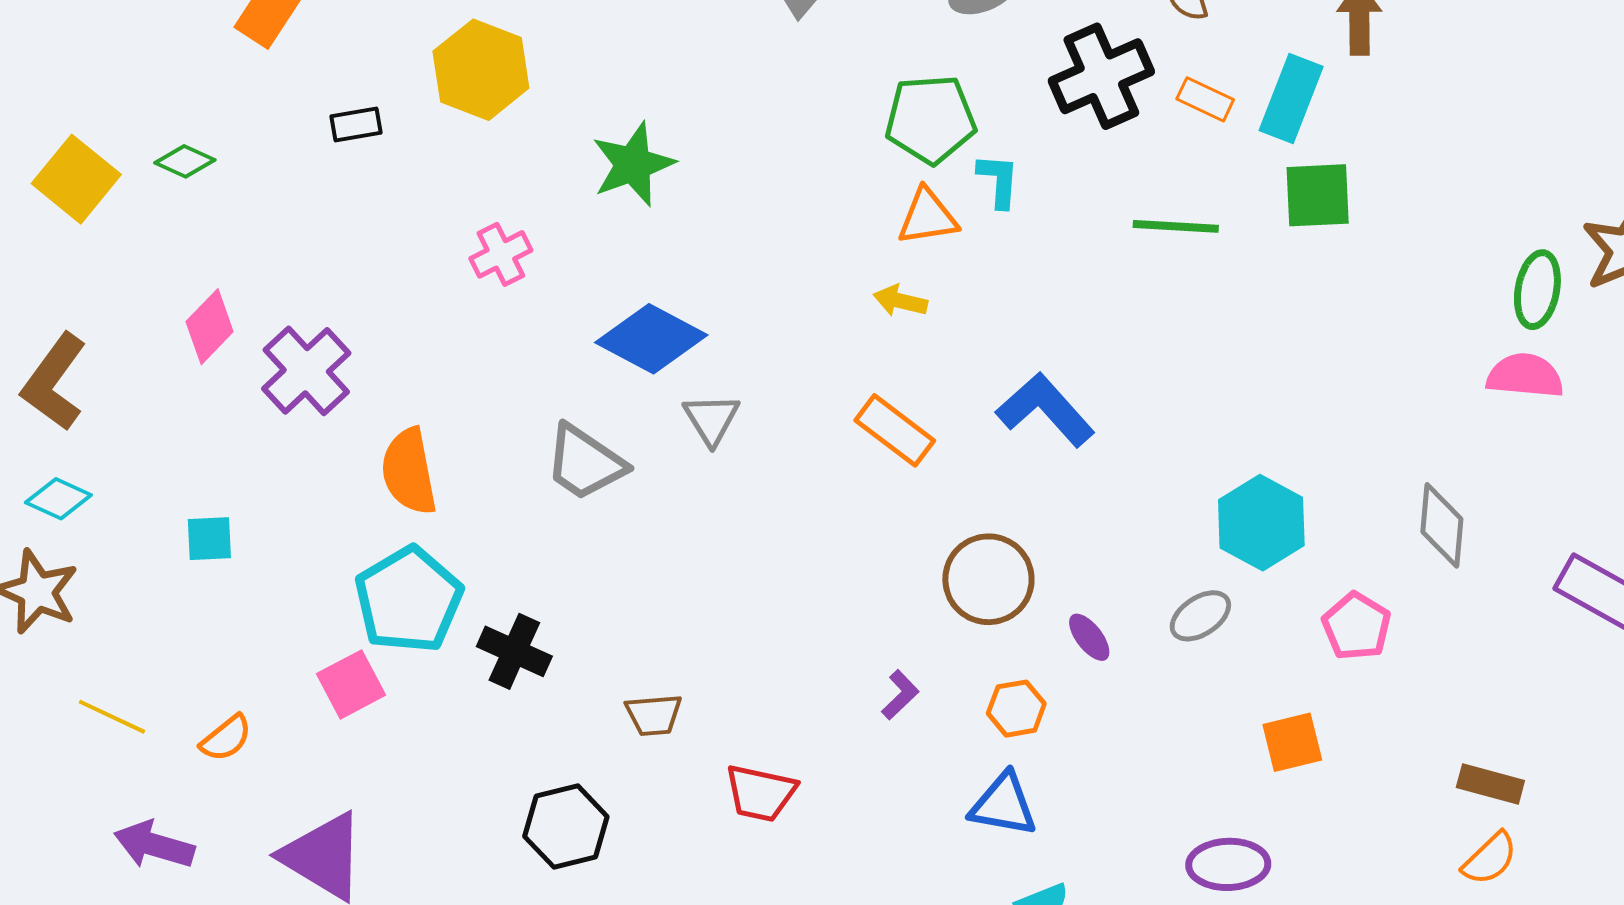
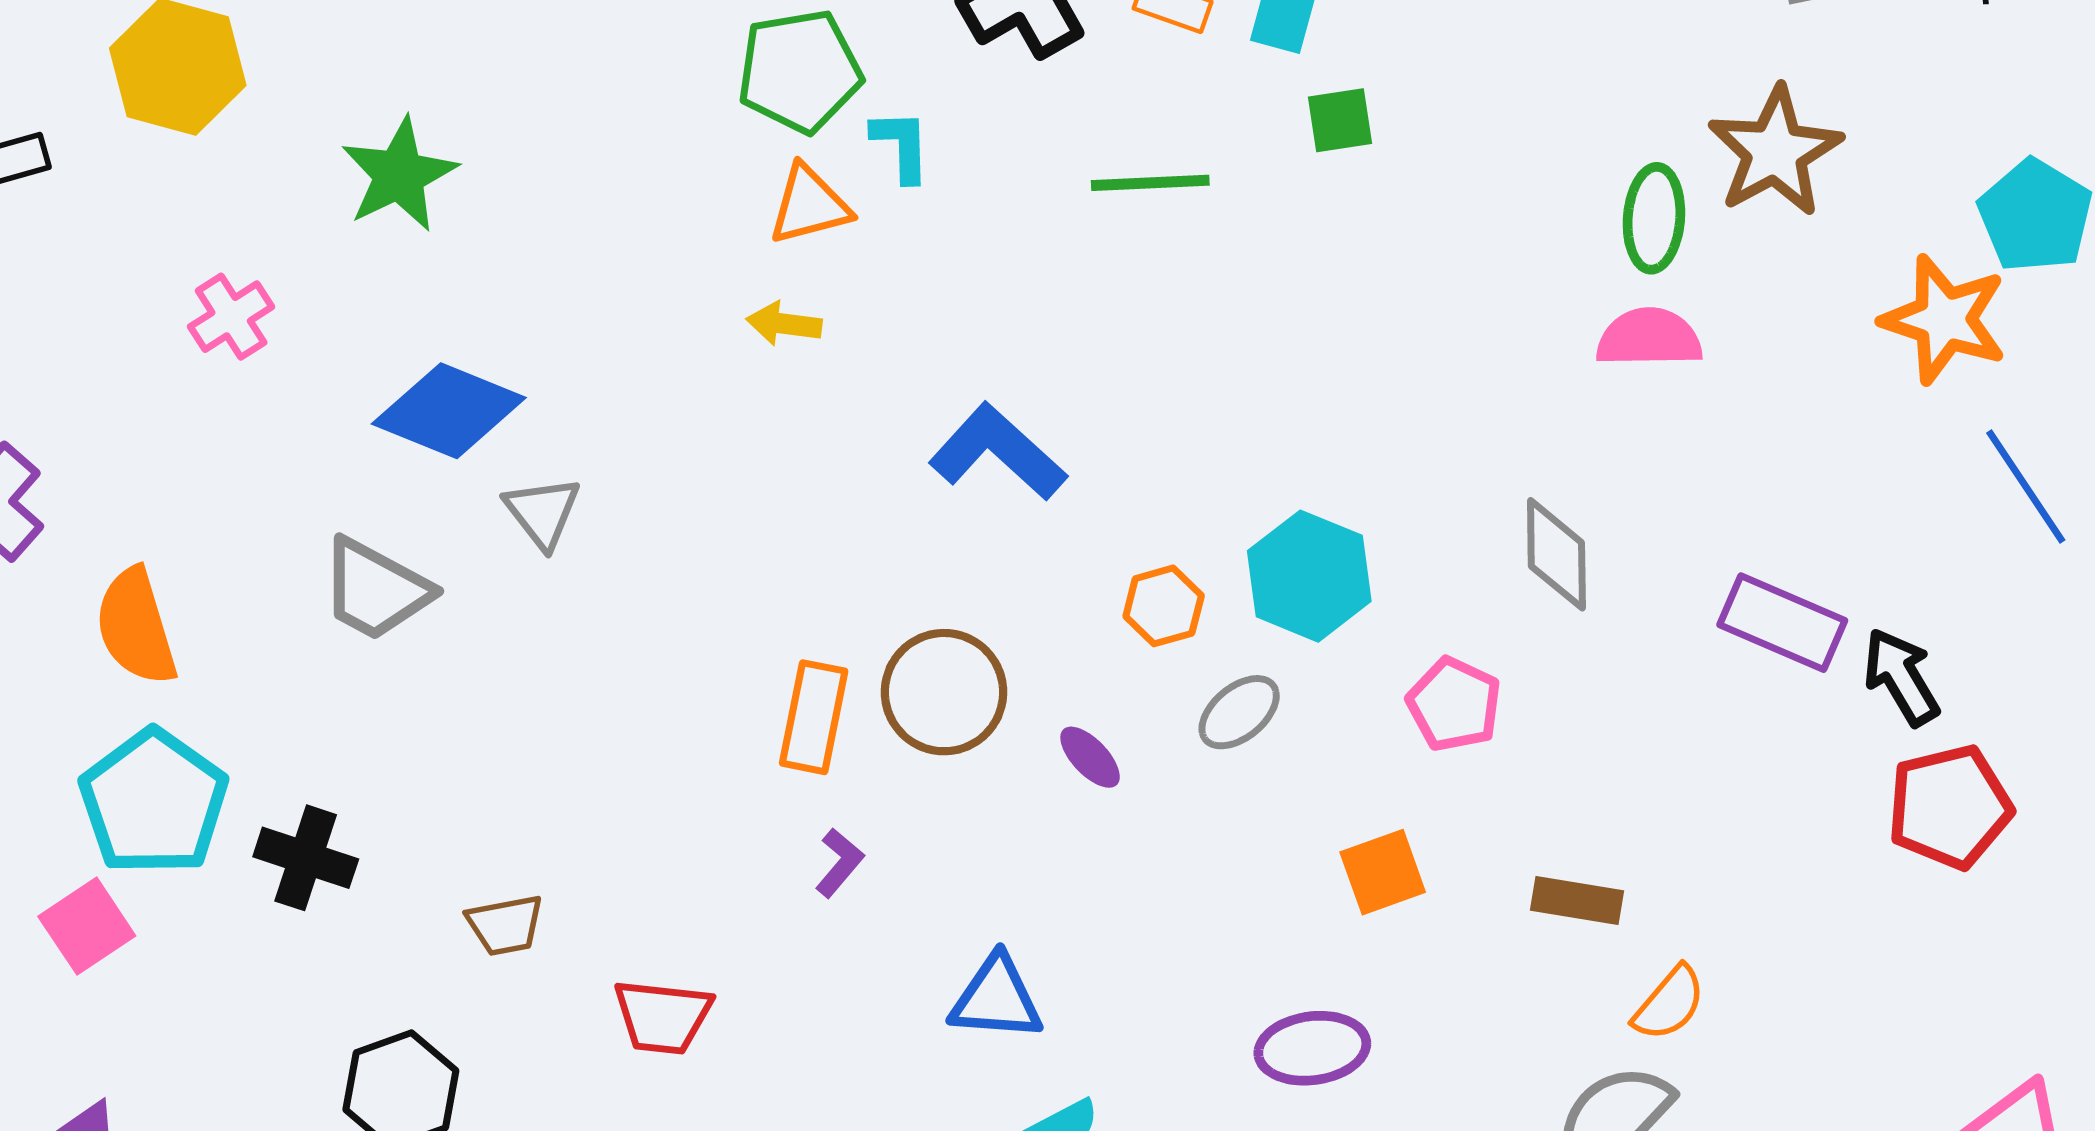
green square: (1318, 195) -> (1340, 120), size x0.7
orange rectangle: (895, 430) -> (814, 717), moved, turned 70
orange hexagon: (1016, 709) -> (1164, 606), moved
brown rectangle: (1490, 784) -> (1577, 901), moved

